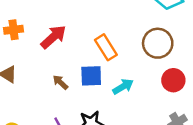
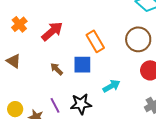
orange cross: (14, 30) -> (19, 24), turned -35
cyan arrow: (123, 87) -> (111, 86), moved

